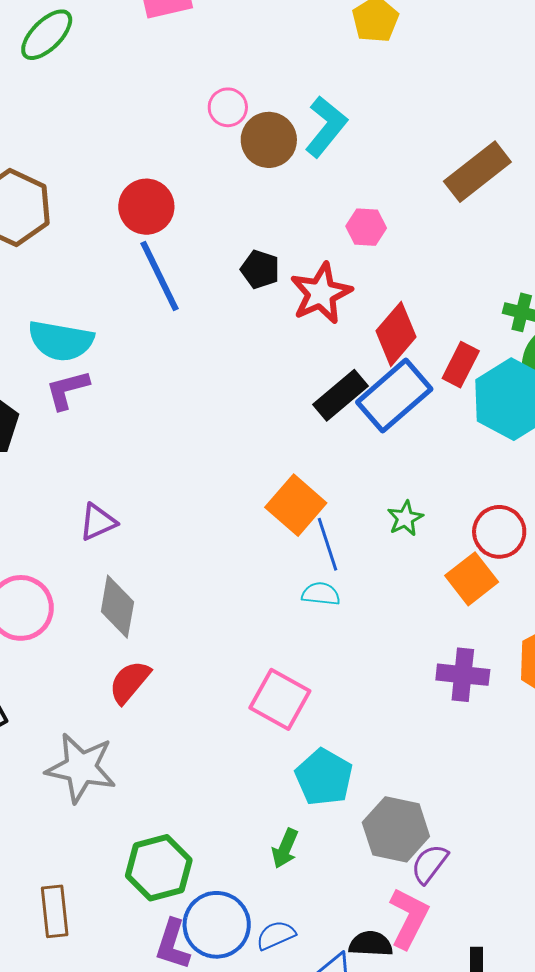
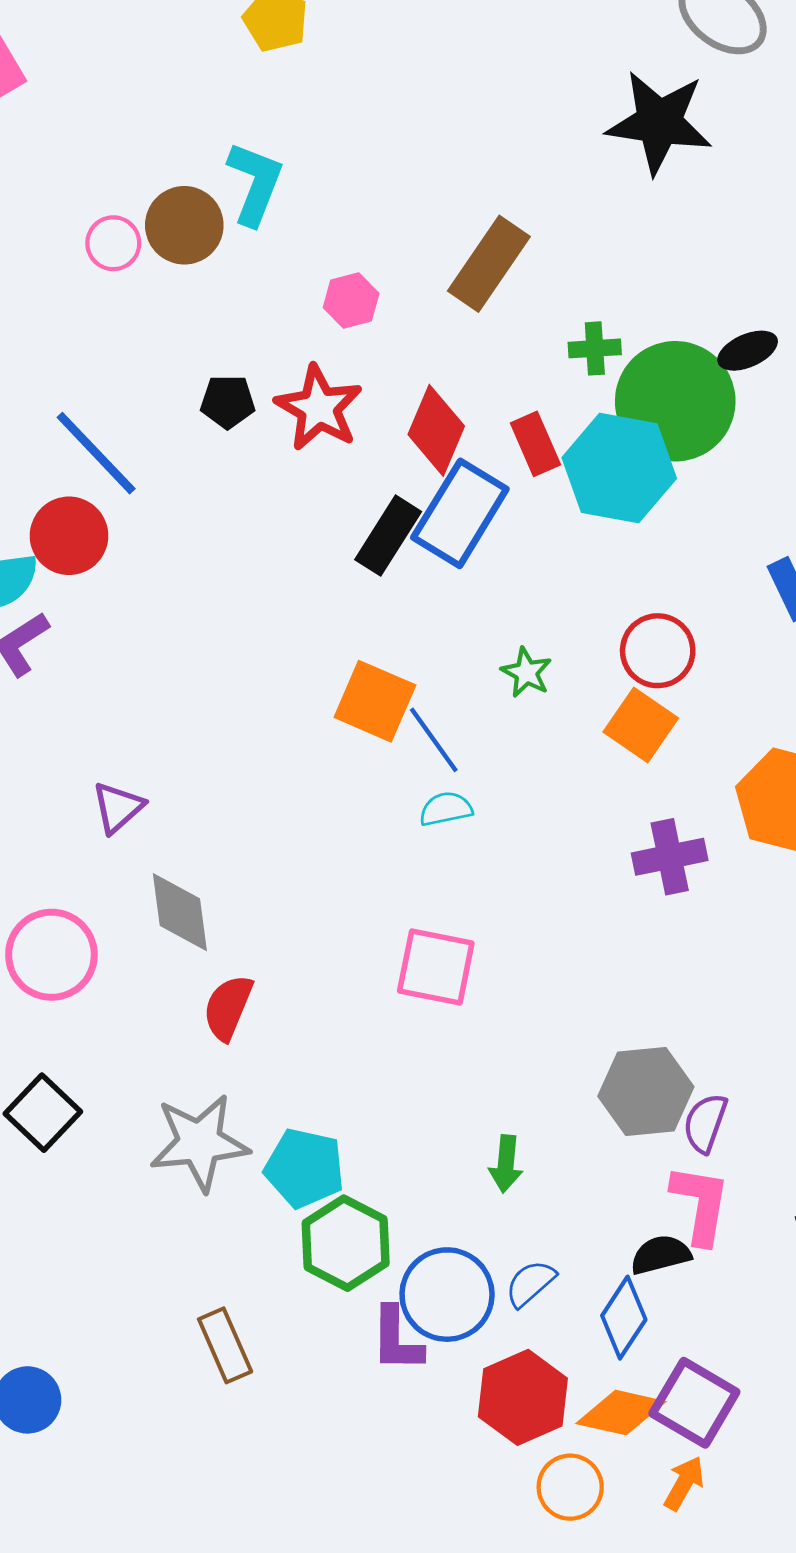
pink circle: (228, 107) -> (113, 243), moved
brown rectangle: (477, 172) -> (489, 264), moved
red circle: (146, 207) -> (69, 536), moved
red rectangle: (461, 365) -> (535, 444), turned -33
cyan pentagon: (324, 777) -> (304, 1168), moved

